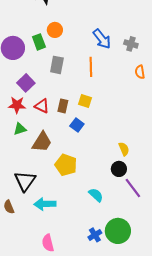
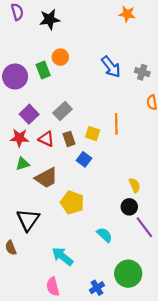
gray rectangle: (57, 65) -> (62, 111), moved, turned 36
orange line: (91, 67) -> (116, 124), moved
brown rectangle: (63, 106) -> (69, 139), turned -32
brown trapezoid: (42, 142) -> (46, 178), turned 30
cyan arrow: (45, 204) -> (62, 256), moved, turned 40
blue cross: (95, 235) -> (97, 288), moved

